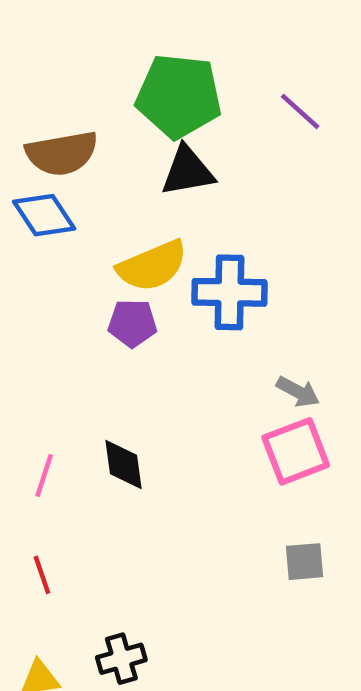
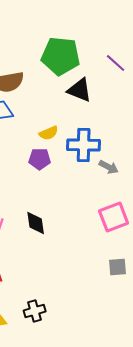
black triangle: (188, 171) -> (80, 90), moved, turned 32
yellow semicircle: (152, 266) -> (49, 133), size x0.6
gray arrow: (298, 392) -> (109, 167), moved

